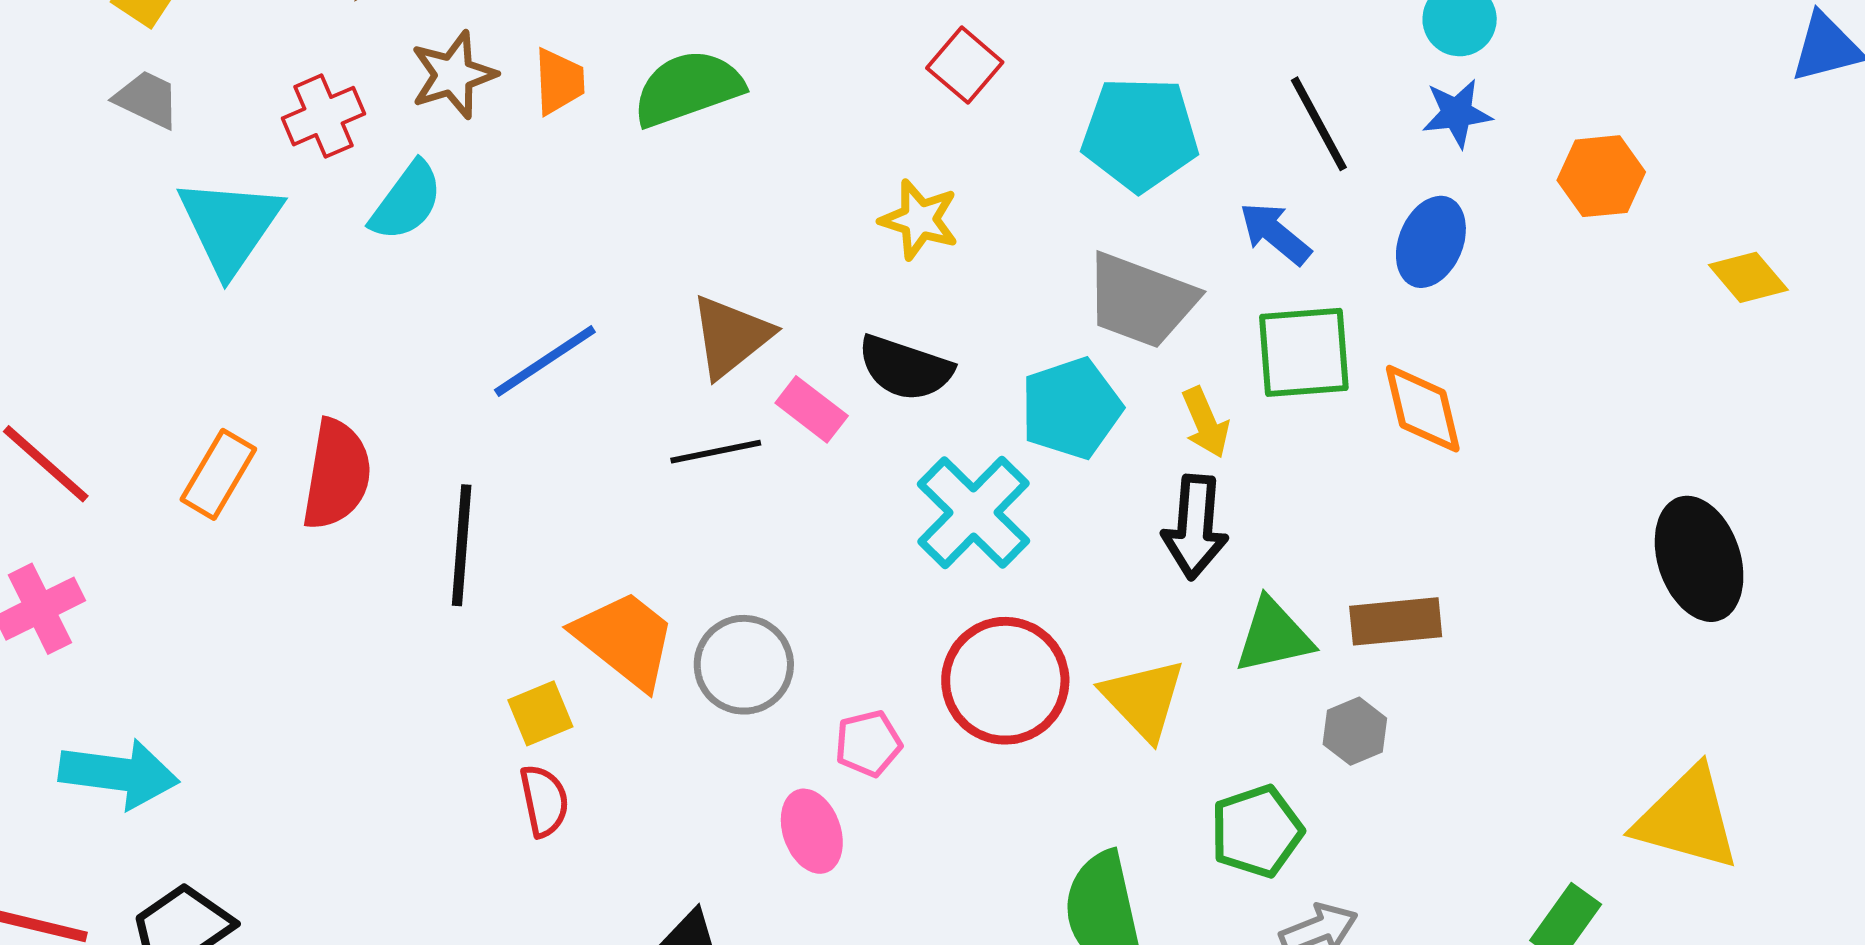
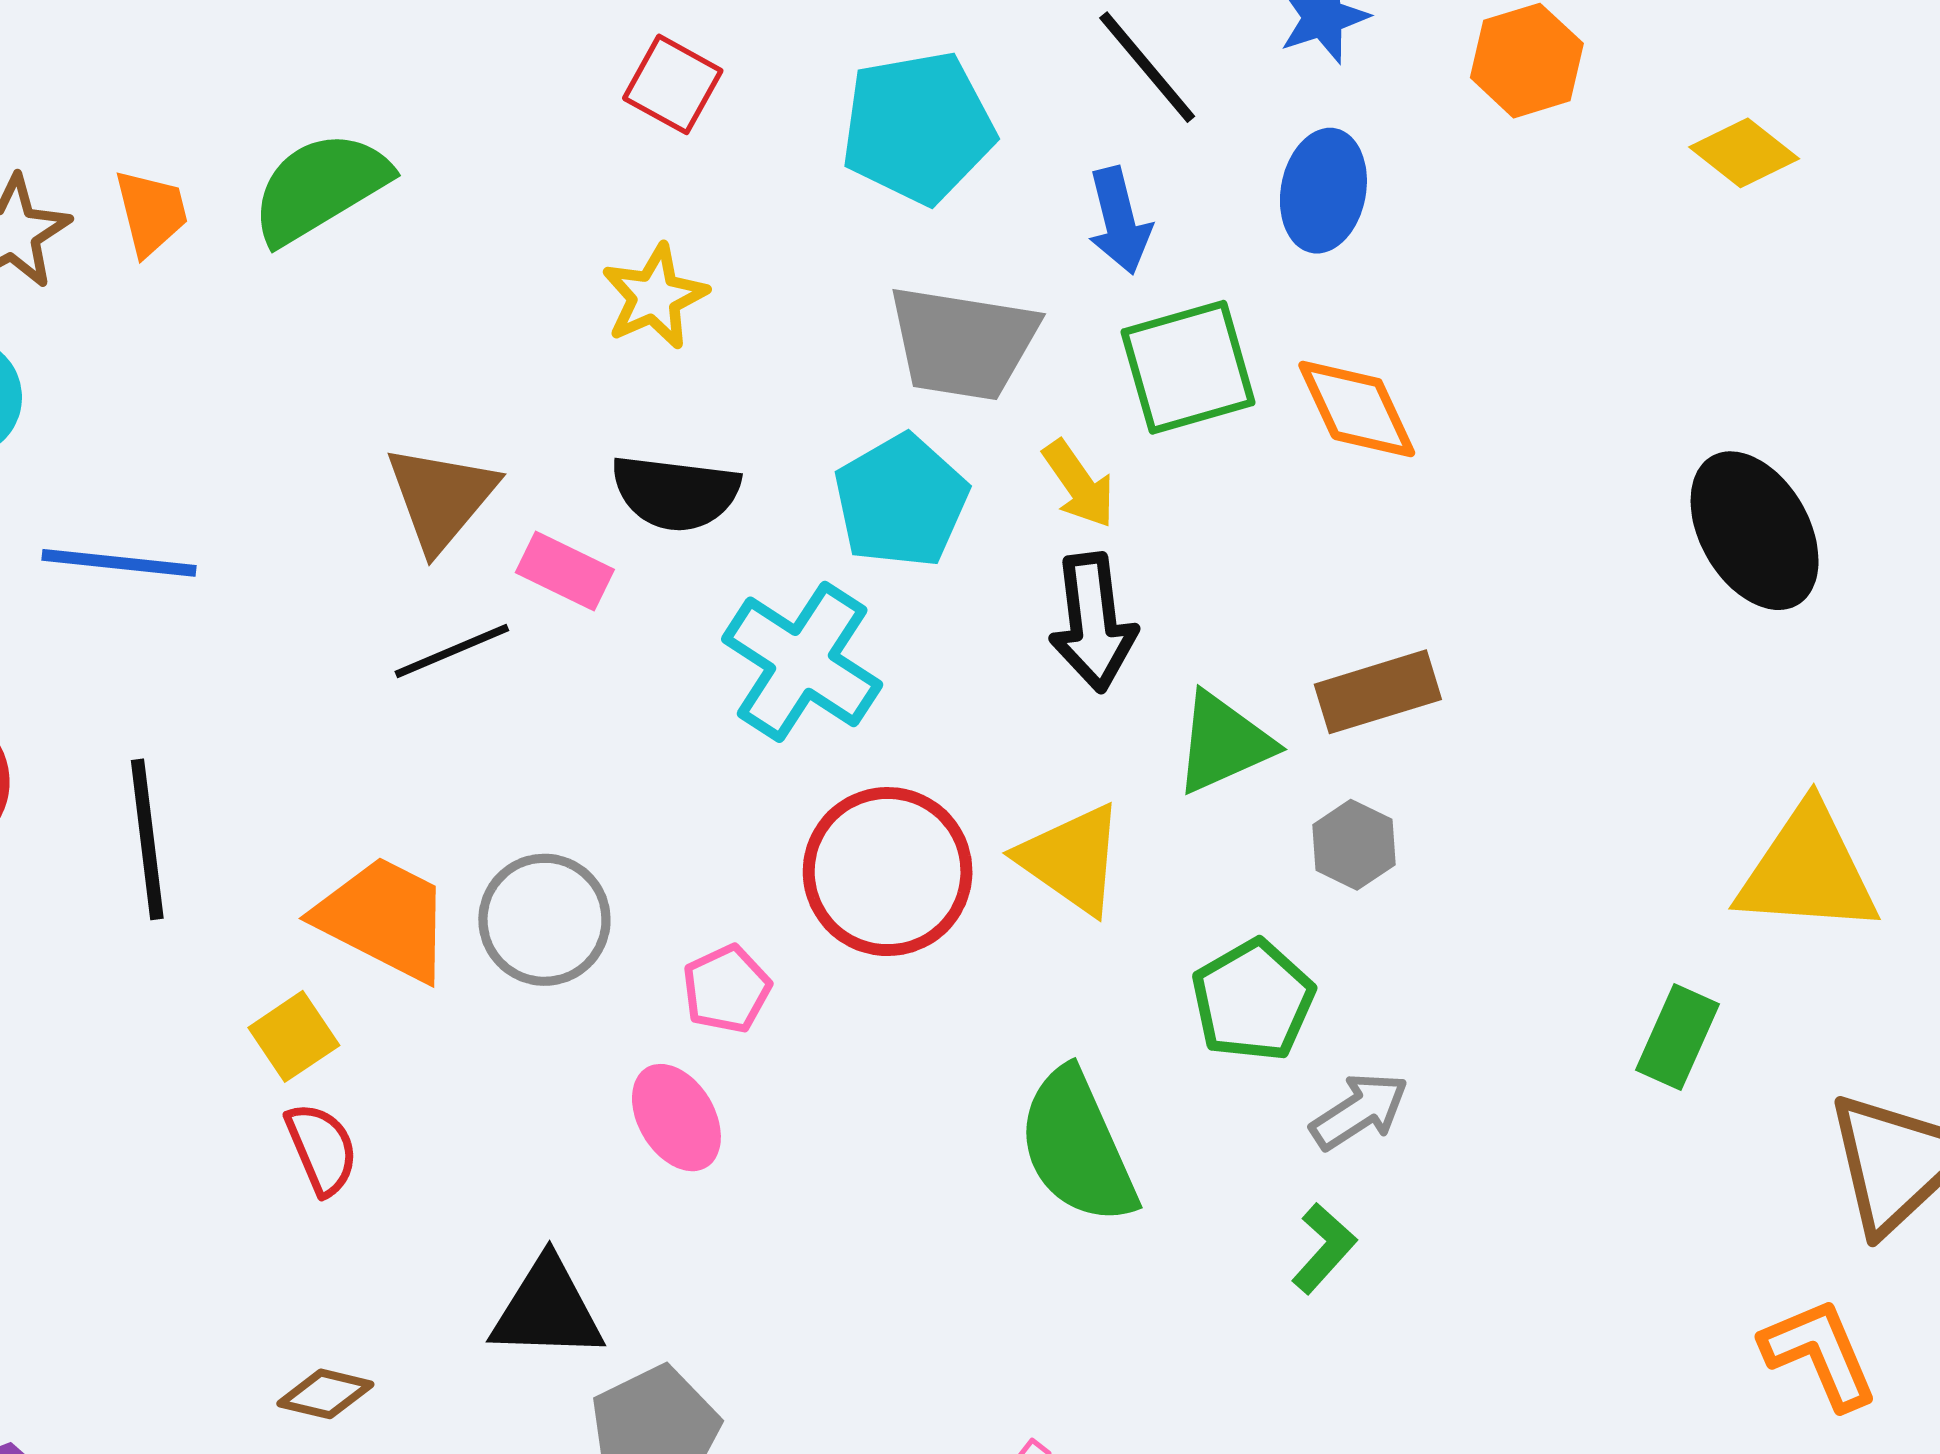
yellow star: (919, 220) -> (655, 297), turned -30
blue arrow: (1275, 233) -> (1119, 221), turned -132
blue line: (545, 361) -> (119, 563), moved, turned 51

